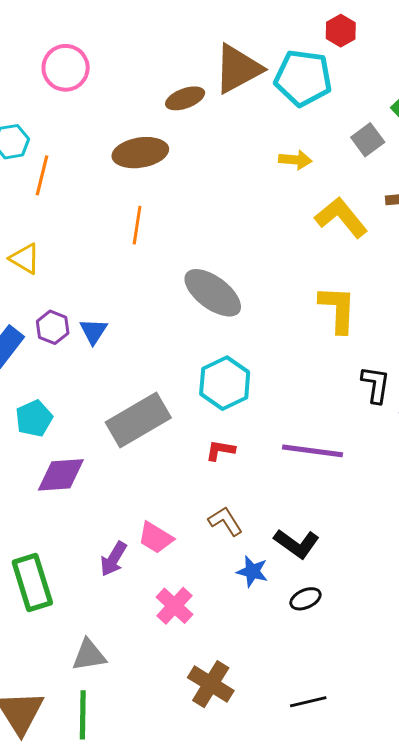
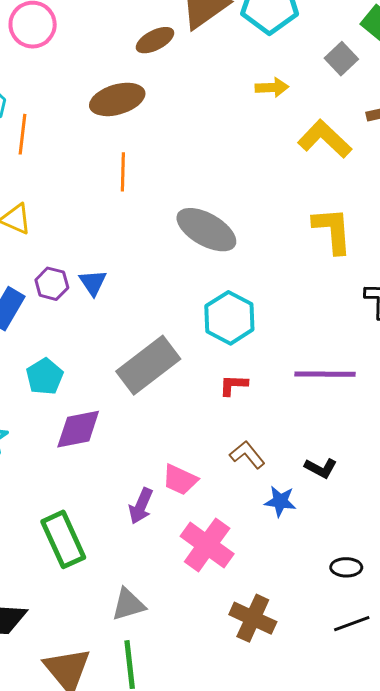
black L-shape: (297, 544) -> (321, 468), size x0.7
black ellipse: (305, 599) -> (346, 567), moved, turned 32
pink cross: (174, 606) -> (207, 545), size x1.4

